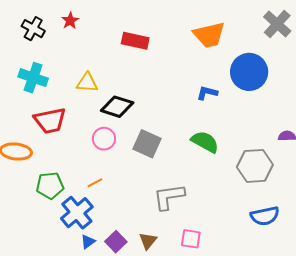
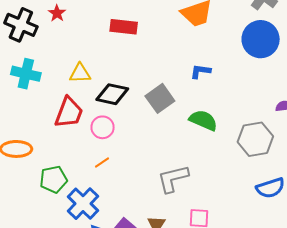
black cross: (33, 29) -> (21, 25), size x1.4
blue circle: (249, 72) -> (261, 39), moved
red trapezoid: (50, 121) -> (69, 113), moved, turned -52
gray square: (147, 144) -> (160, 98), moved, turned 36
orange line: (95, 183) -> (102, 163), moved

